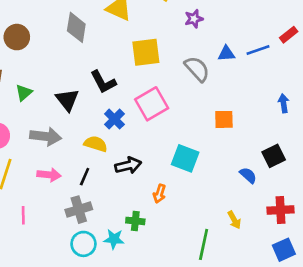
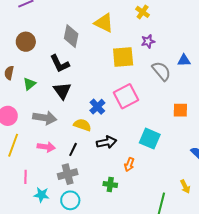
purple star: (194, 19) -> (148, 41), moved
black L-shape: (103, 82) -> (60, 64), moved
cyan star: (114, 239) -> (42, 195), moved

